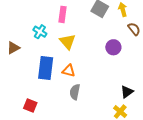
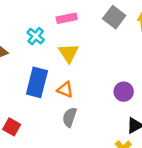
pink rectangle: (63, 14) -> (67, 18), turned 63
purple circle: (113, 47) -> (124, 92), moved

